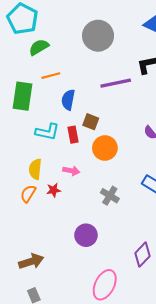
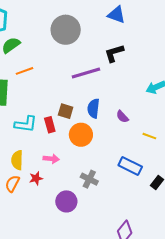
blue semicircle: (68, 100) -> (93, 108), moved
purple circle: (86, 235) -> (66, 201), moved

